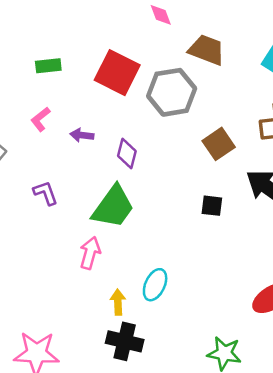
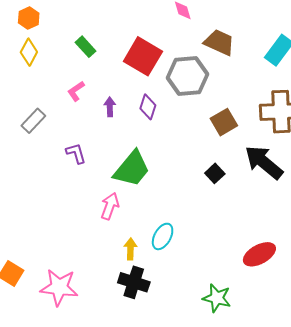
green rectangle: (48, 66) -> (86, 47), turned 50
purple arrow: (82, 135) -> (110, 107), turned 78
purple diamond: (127, 154) -> (148, 107), moved
black square: (212, 206) -> (215, 173), turned 36

